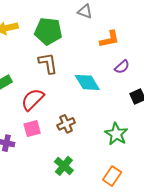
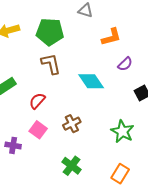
red semicircle: (33, 100) -> (37, 101), size x0.7
pink square: (32, 129) -> (38, 130), turned -36

